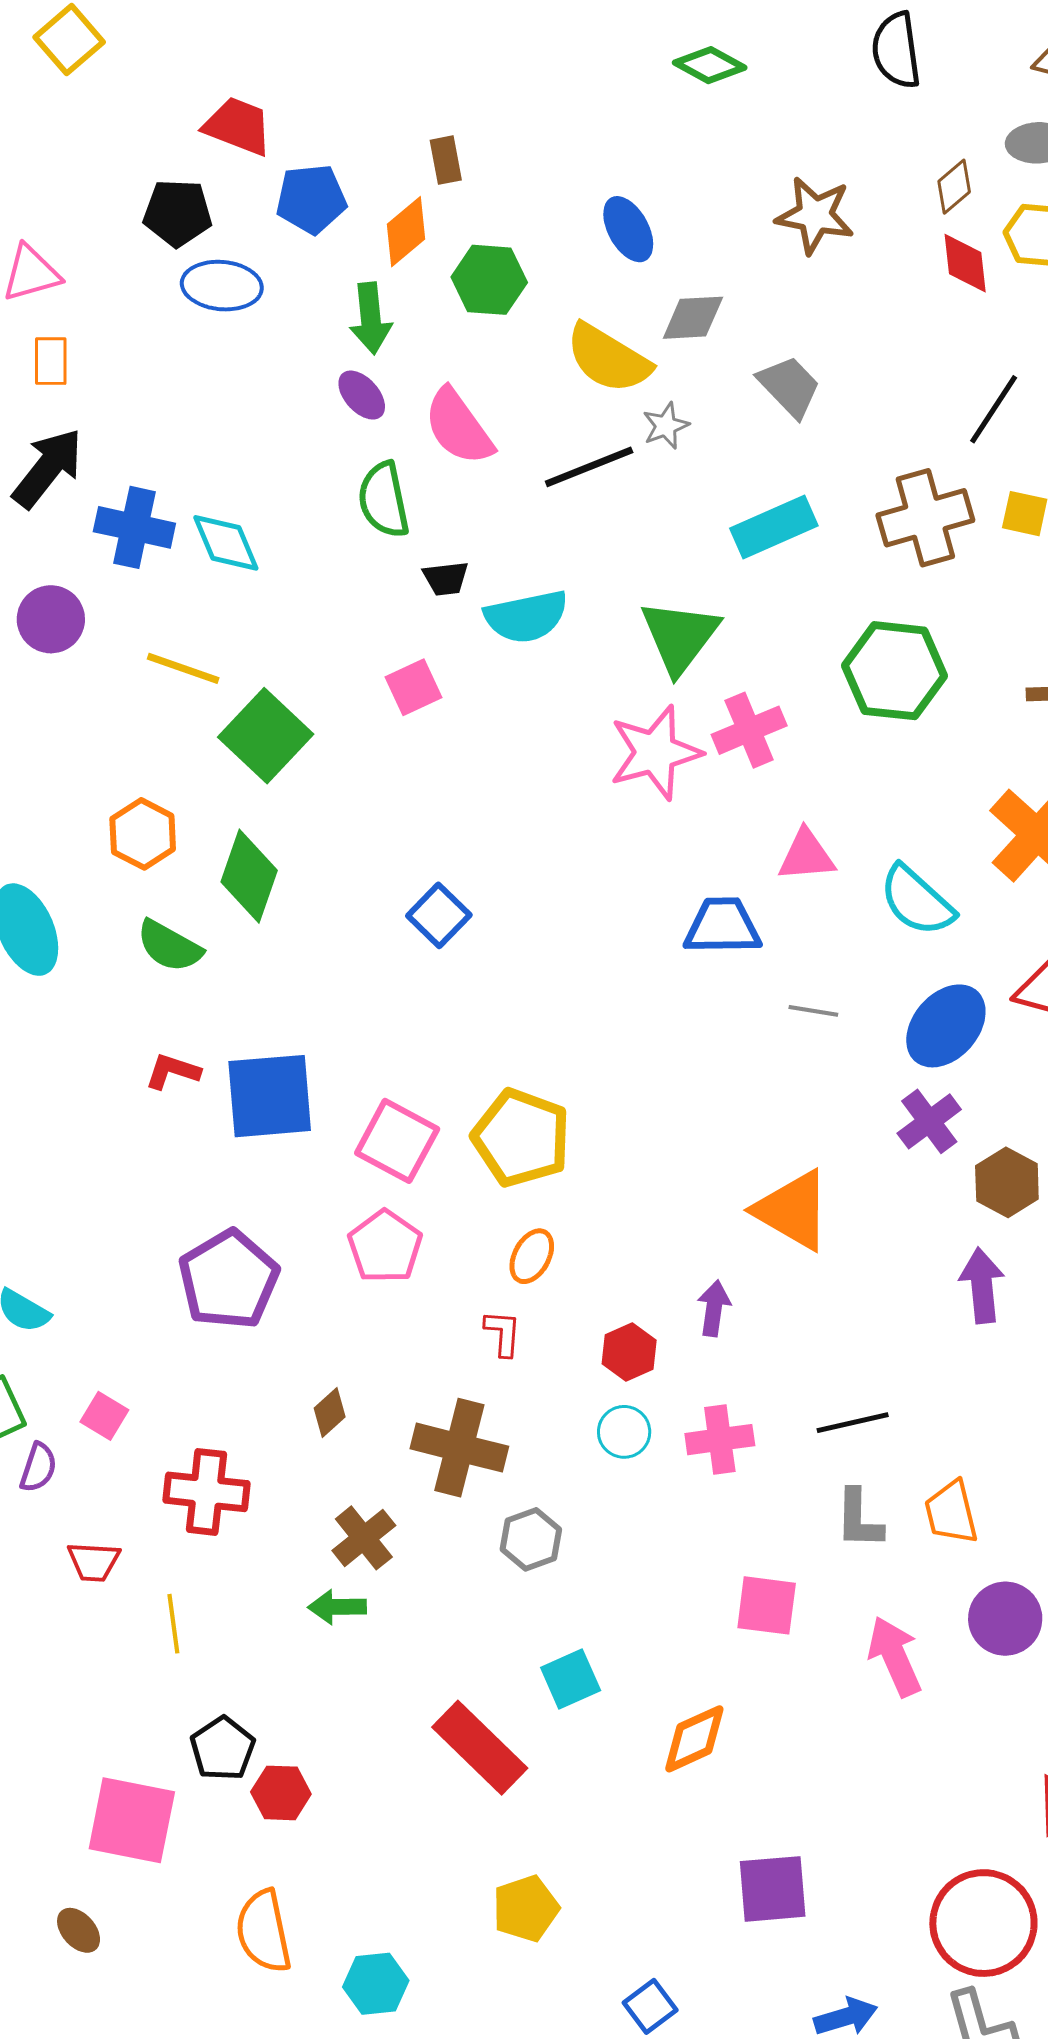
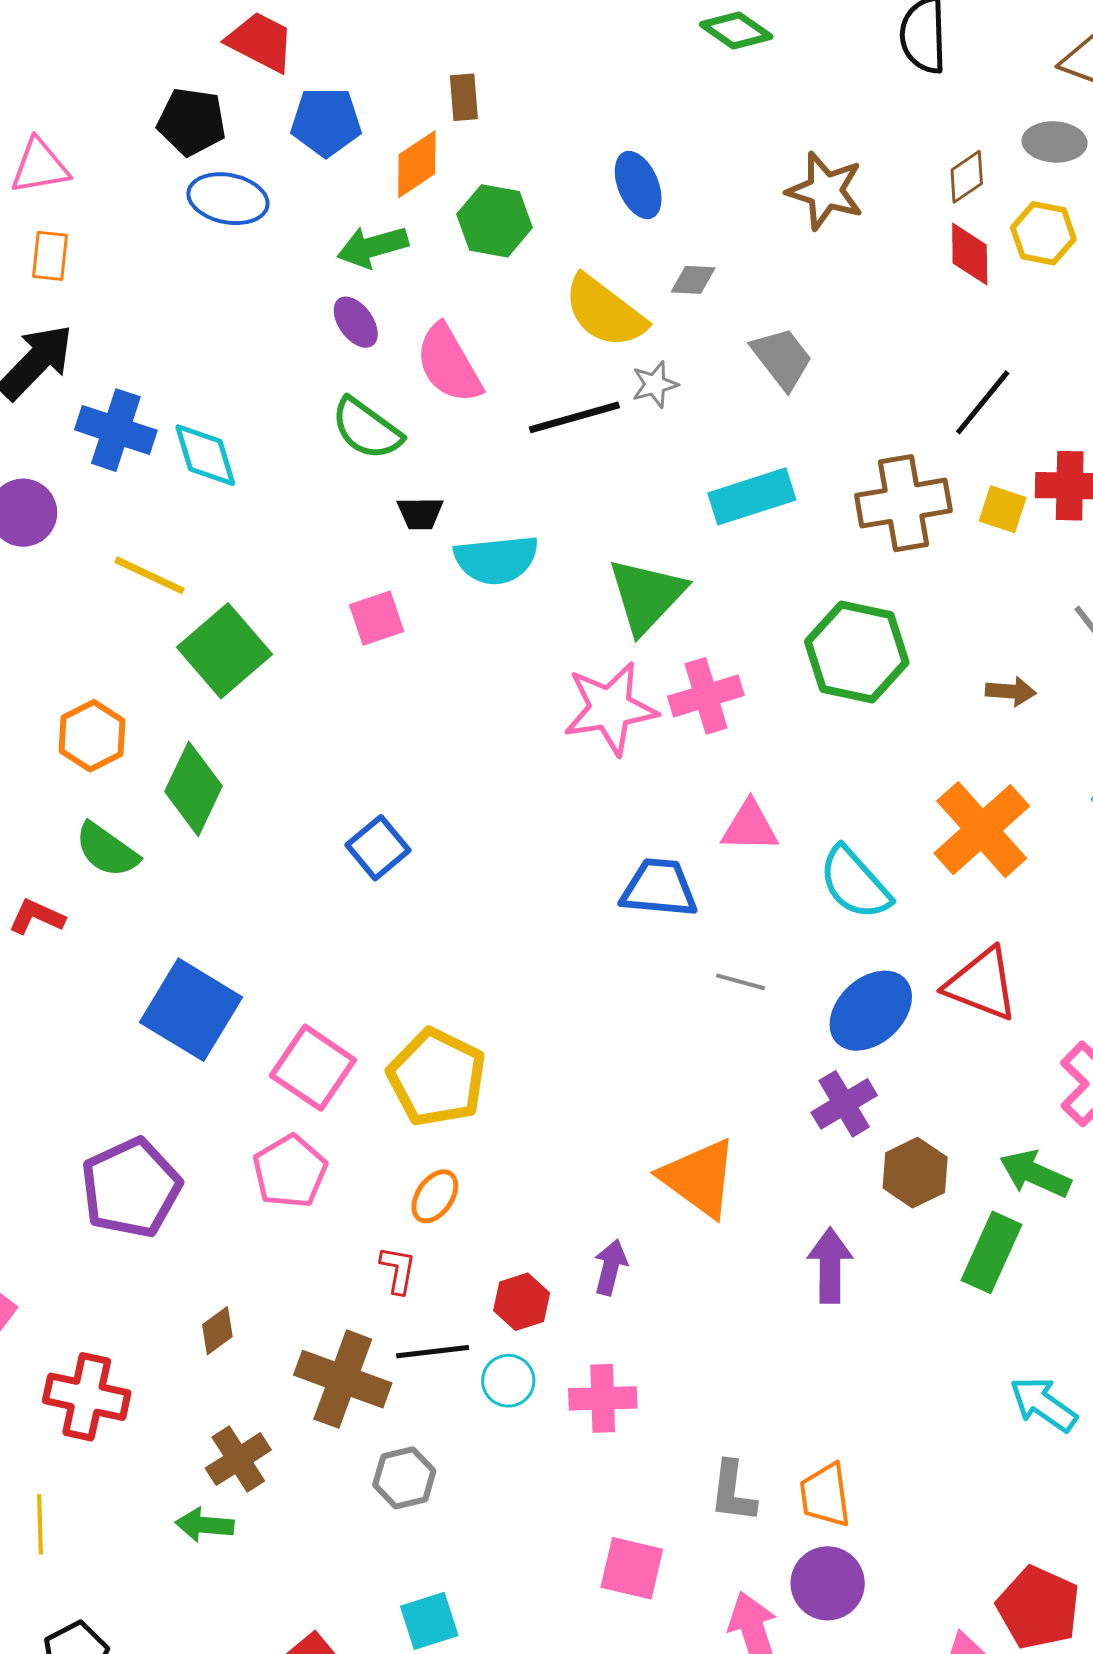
green arrow: (371, 318) -> (373, 247), turned 74
gray diamond: (693, 318) -> (693, 280), size x0.7
green semicircle: (384, 500) -> (367, 429), turned -48
red L-shape: (173, 1071) -> (37, 917), moved
blue square: (270, 1096) -> (191, 1010), turned 30
purple arrow: (982, 1286) -> (830, 1265), moved
black line: (853, 1423) -> (433, 1352), moved
purple circle: (1005, 1619) -> (828, 1583), moved

